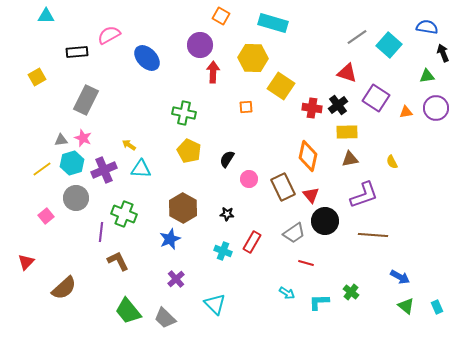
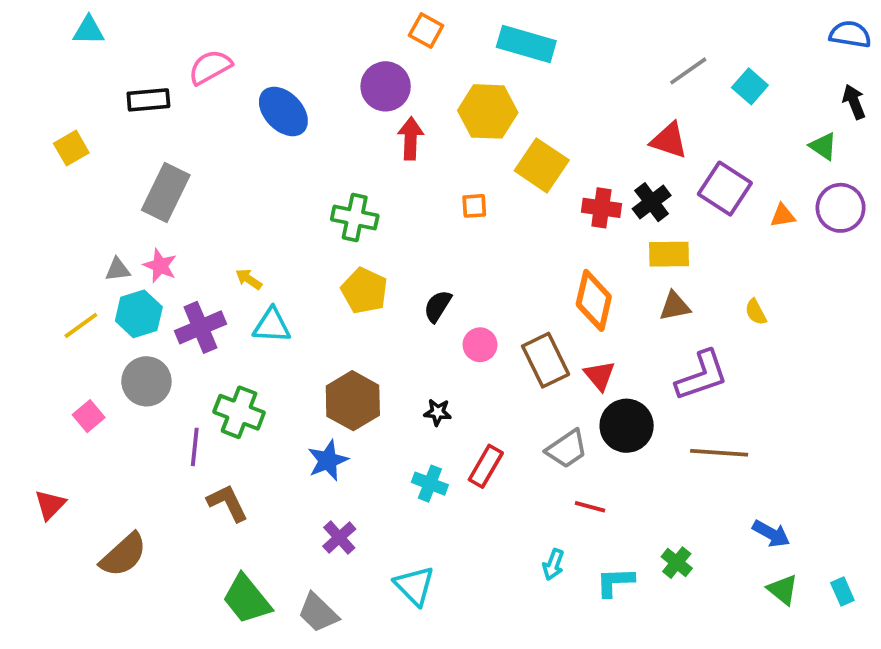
blue semicircle: (427, 27) -> (850, 34), moved
cyan square: (389, 45) -> (750, 86), size x0.7
green triangle: (427, 76) -> (823, 146), turned 42
cyan arrow: (287, 293) -> (553, 565), turned 77

